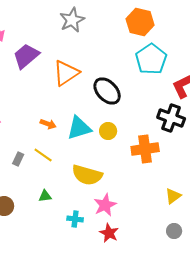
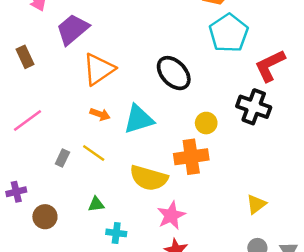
orange triangle: (66, 73) -> (99, 69), moved
yellow circle: (108, 131) -> (206, 123), moved
orange cross: (145, 149) -> (191, 157), moved
cyan cross: (75, 219) -> (116, 233), moved

